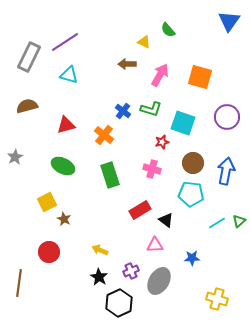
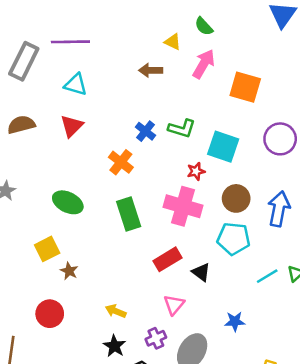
purple line: (65, 42) -> (70, 42), turned 32
pink arrow: (160, 75) -> (204, 64), moved
red triangle: (66, 125) -> (72, 126), moved, turned -30
pink cross: (152, 169) -> (183, 206), size x1.6
pink triangle: (155, 245) -> (174, 305), moved, turned -48

